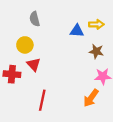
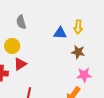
yellow arrow: (96, 24) -> (78, 27), turned 96
red triangle: (34, 64) -> (20, 64), turned 40

